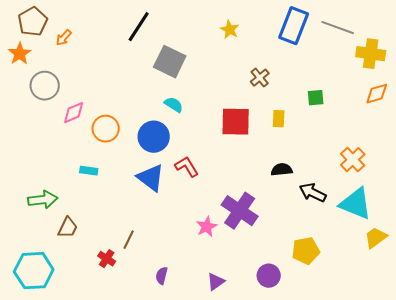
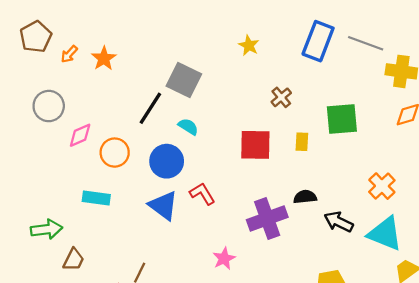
black line: (139, 27) -> (150, 108), moved
orange star: (20, 54) -> (104, 58), moved
green square: (316, 98) -> (342, 119), size x1.8
cyan rectangle: (89, 171) -> (96, 198), size x1.4
purple cross: (240, 211) -> (267, 219), moved, turned 36

